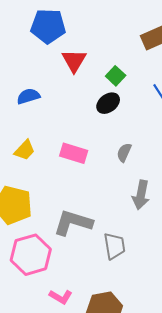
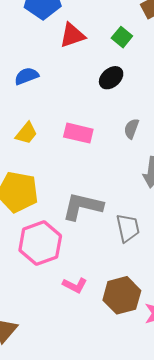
red triangle: (74, 61) -> (72, 35), turned 44
green square: (116, 76) -> (122, 37), moved

